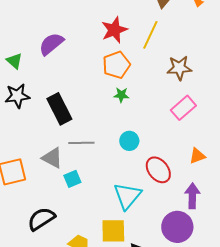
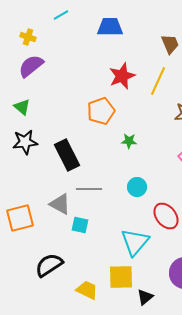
purple semicircle: (51, 44) -> (31, 66), moved
orange pentagon: (116, 65) -> (101, 111), moved
cyan square: (72, 179) -> (80, 225), turned 36

